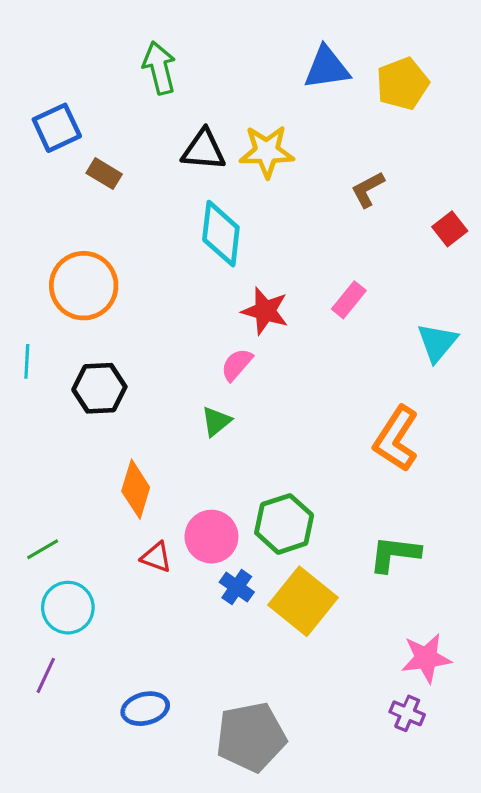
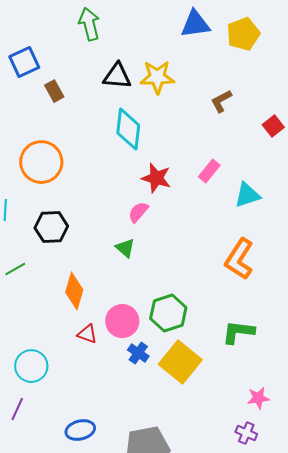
brown rectangle: (104, 174) -> (54, 91), turned 30
cyan triangle: (437, 342) -> (247, 195), moved, turned 32
green triangle: (216, 421) -> (125, 248), turned -40
green line: (43, 549) -> (15, 269), moved
pink star: (426, 658) -> (258, 398), size x0.7

